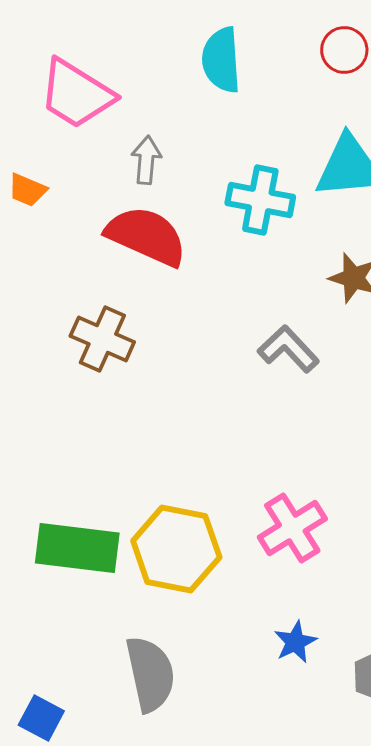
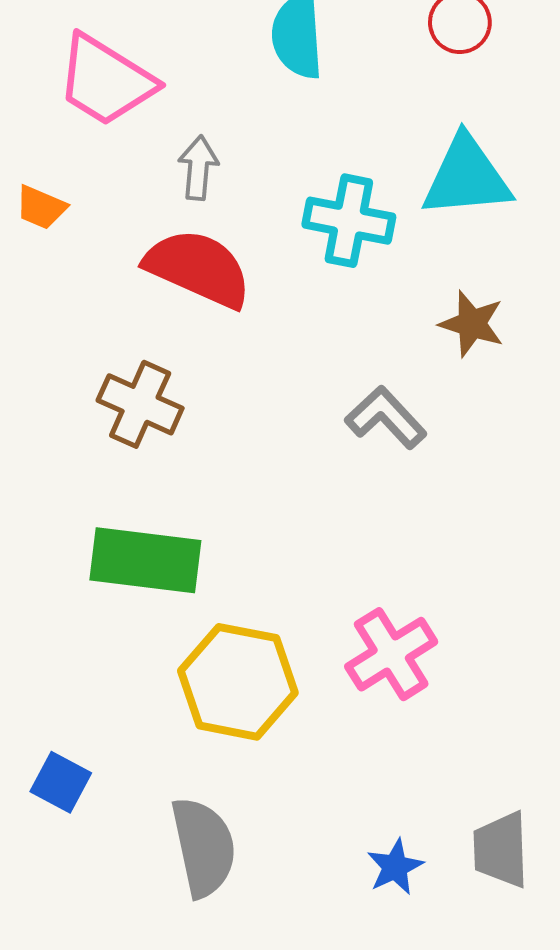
green rectangle: (77, 548) -> (145, 560), moved
blue star: (295, 642) -> (395, 867), moved
blue square: (41, 718) -> (61, 782), moved

